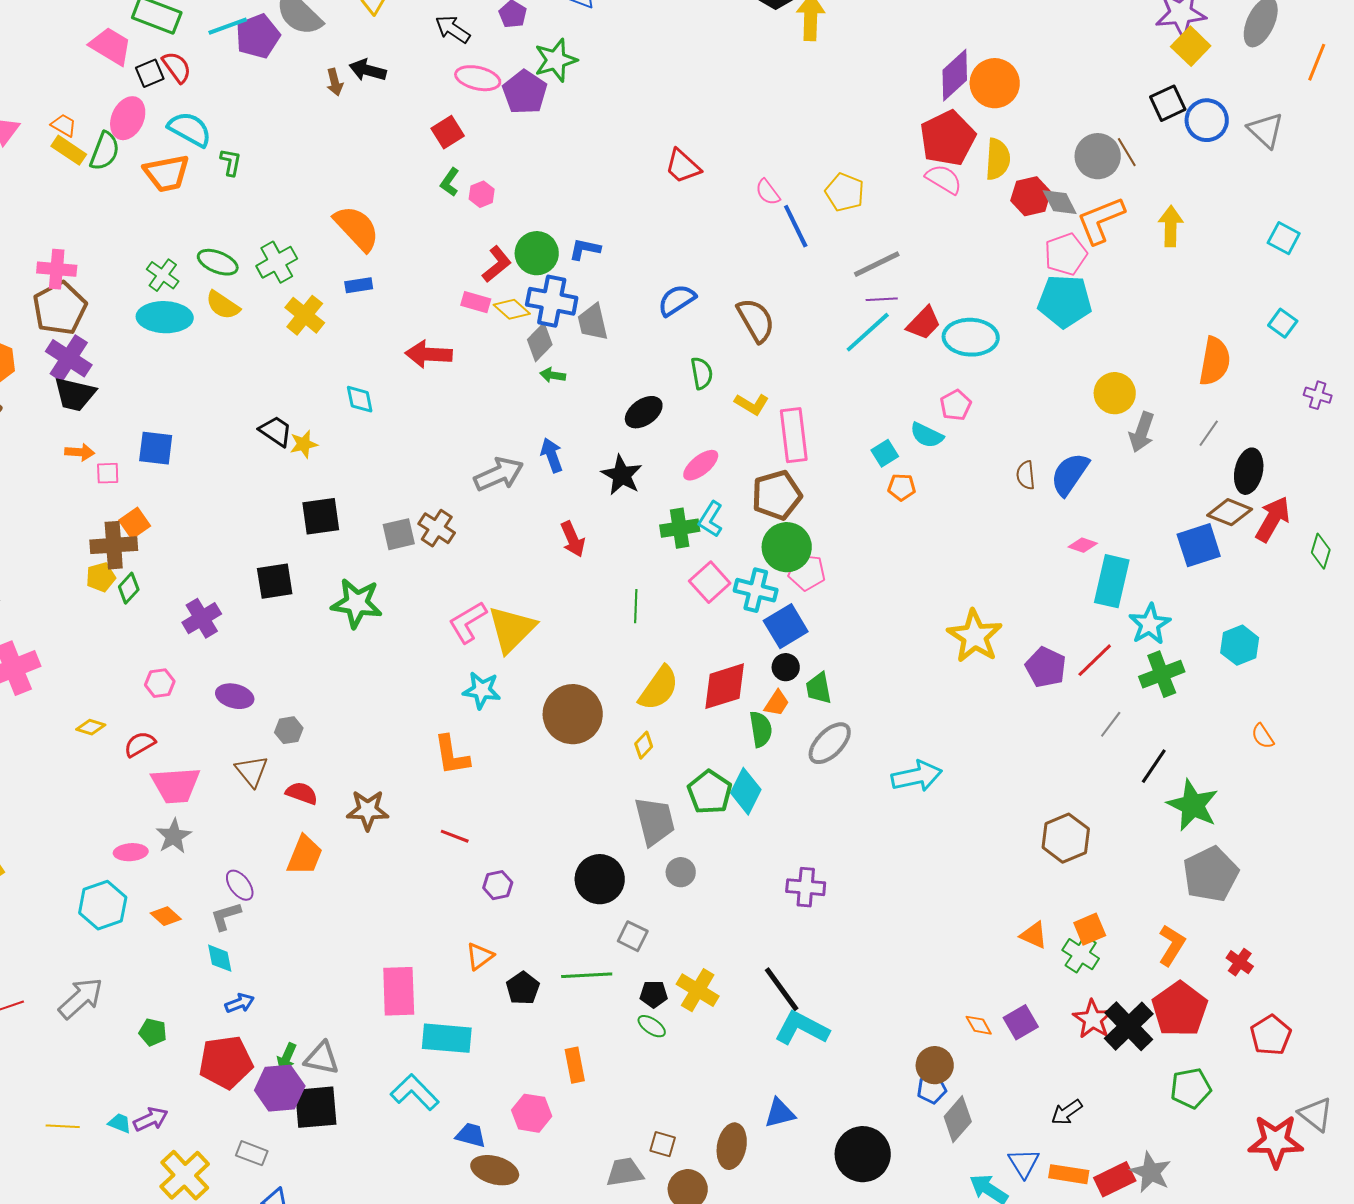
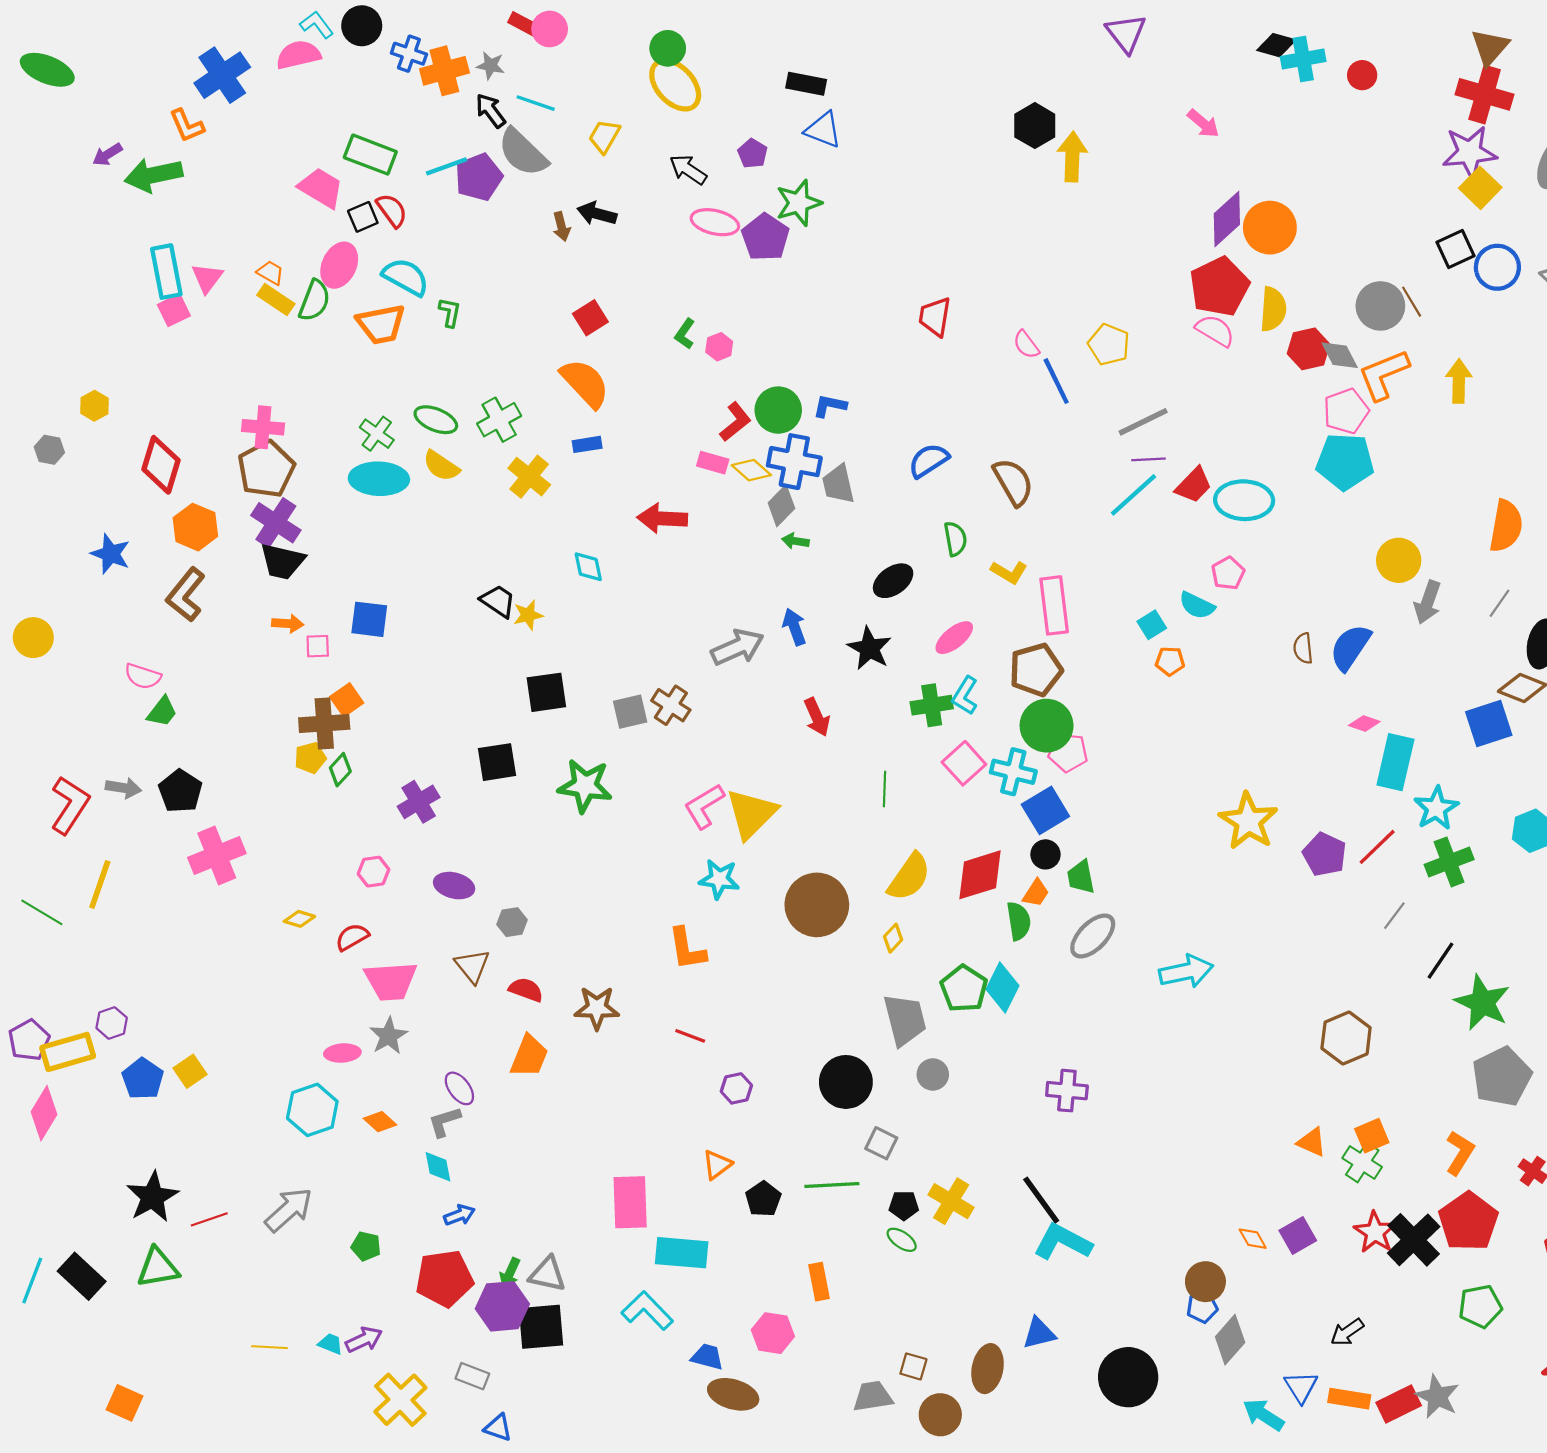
red square: (448, 132) -> (590, 318), moved
red trapezoid: (683, 166) -> (935, 317), turned 57

